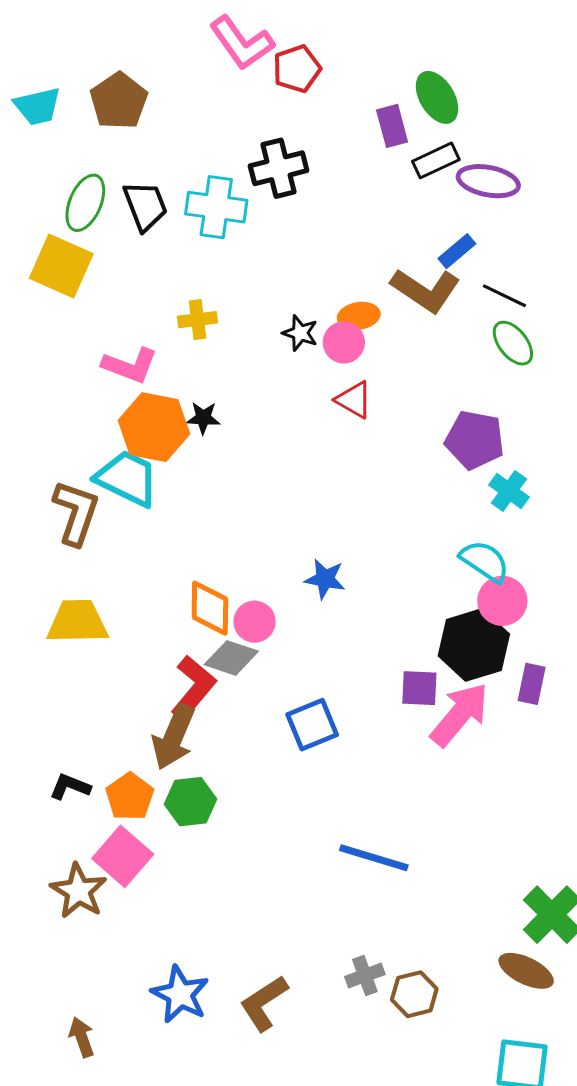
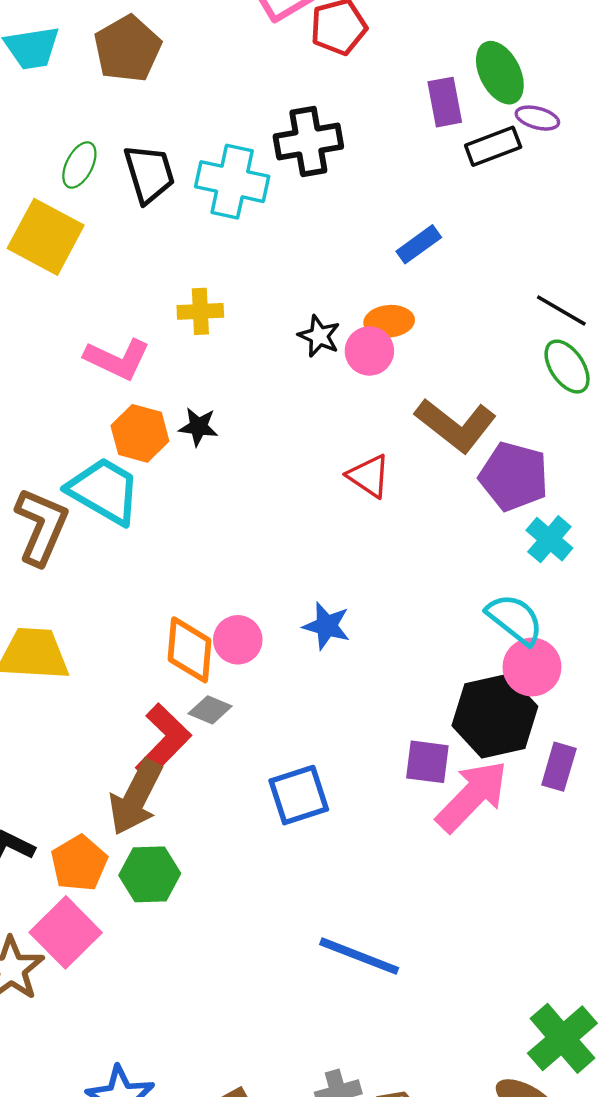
purple ellipse: (488, 181) -> (537, 118), moved, size x0.6
green ellipse: (85, 203) -> (79, 165), size x0.7
blue rectangle: (457, 251) -> (419, 244), moved
brown L-shape: (426, 290) -> (456, 425), moved
red triangle: (354, 400) -> (369, 476), moved
orange hexagon: (154, 427) -> (140, 433), size x0.7
pink circle: (255, 622) -> (238, 640), moved
gray diamond: (231, 658) -> (210, 710), size x0.7

